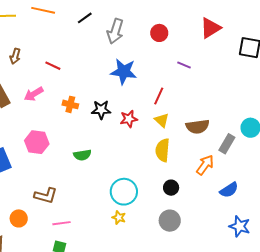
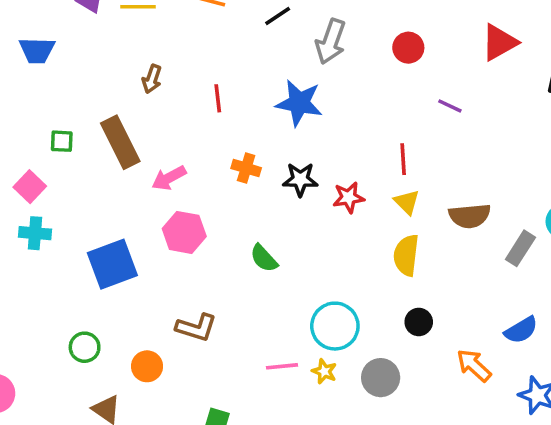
red line: (53, 66) -> (218, 98), turned 56
blue star: (124, 72) -> (299, 103), moved
pink arrow: (34, 94) -> (169, 178), moved
red line: (159, 96) -> (403, 159), turned -30
green semicircle: (82, 155) -> (264, 258), turned 54
orange arrow: (205, 165) -> (474, 365), moved, turned -85
gray circle: (170, 221) -> (381, 378), moved
pink line: (62, 223) -> (282, 366), moved

